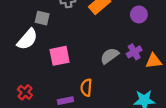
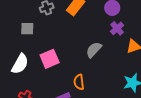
white semicircle: (27, 39) -> (20, 64), moved
purple cross: (134, 52) -> (117, 28), moved

